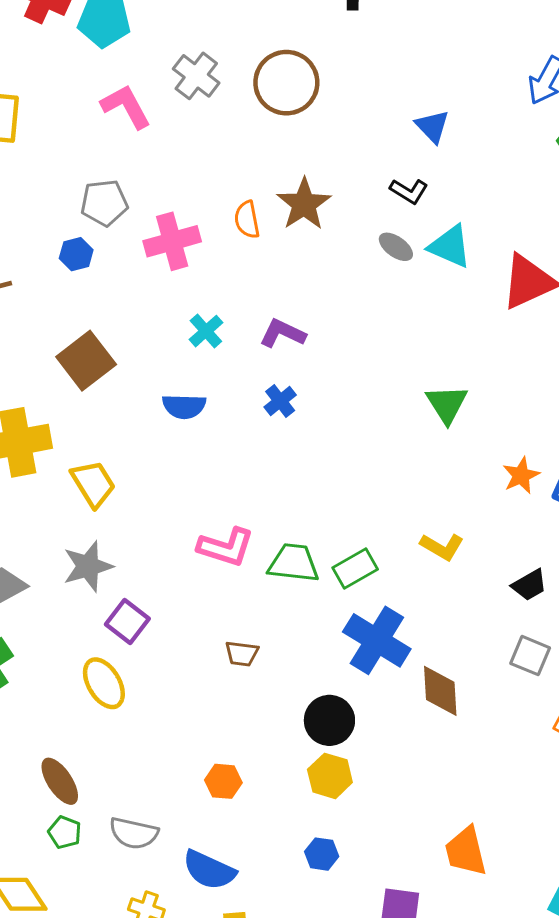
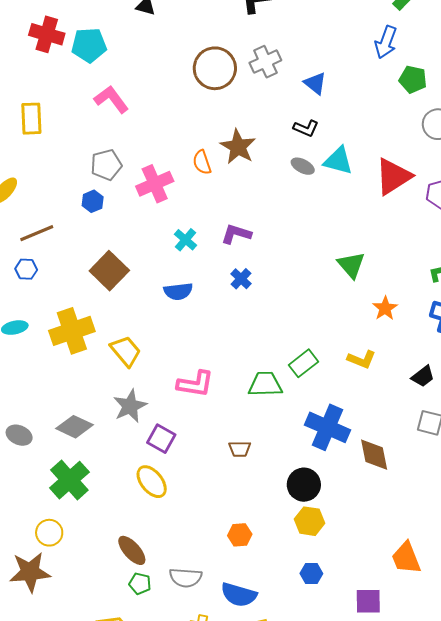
gray cross: (196, 76) -> (265, 62), moved, turned 36
orange star: (521, 475) -> (385, 308), moved
pink L-shape: (226, 547) -> (195, 384), moved
green rectangle: (355, 568) -> (304, 363), moved

